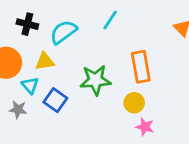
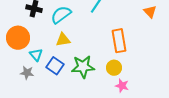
yellow triangle: (45, 61) -> (63, 40), moved
green star: (95, 80) -> (83, 67), moved

